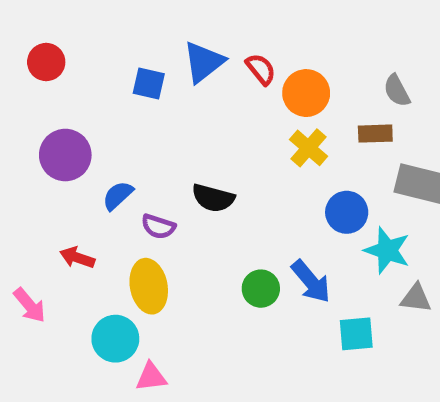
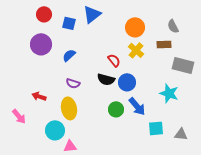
red circle: (46, 62) -> (44, 14), moved
red semicircle: (261, 69) -> (114, 60), moved
purple circle: (65, 155) -> (41, 44), moved
blue semicircle: (118, 196) -> (69, 55), moved
black semicircle: (213, 198) -> (106, 79), moved
blue circle: (347, 212) -> (127, 82), moved
gray triangle: (416, 298) -> (181, 134), moved

